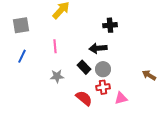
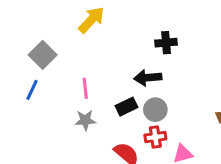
gray square: (21, 25) -> (43, 55), moved, turned -36
pink line: (55, 46) -> (85, 88), moved
black rectangle: (84, 67) -> (126, 107), turned -72

